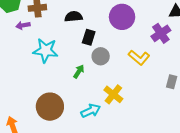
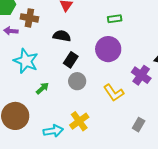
purple cross: (161, 33) -> (141, 75), turned -36
green arrow: (79, 71) -> (42, 88), moved

